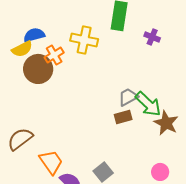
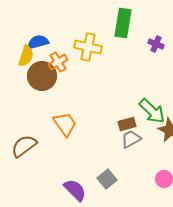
yellow semicircle: (22, 49) -> (26, 56), turned -45
gray trapezoid: (128, 97) -> (131, 139), moved
orange trapezoid: (51, 162) -> (65, 124), moved

